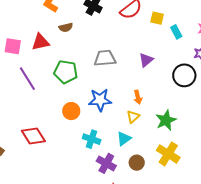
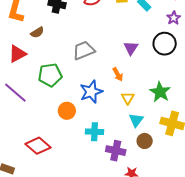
purple triangle: (146, 60) -> (131, 48), moved
orange arrow: (138, 97) -> (118, 74), moved
cyan triangle: (124, 139) -> (136, 120), moved

